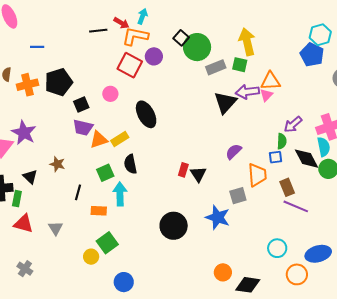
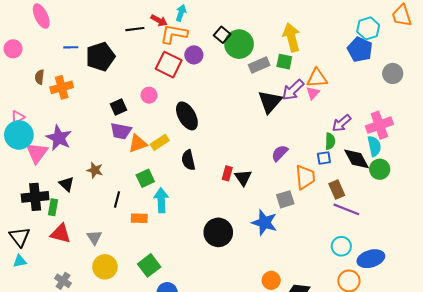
black pentagon: (59, 82) -> (100, 57), moved
purple arrow: (247, 92) -> (293, 90), turned -35
black semicircle: (130, 164) -> (188, 160), moved
green square: (107, 243) -> (149, 265), moved
cyan circle: (277, 248) -> (341, 246), moved
yellow circle: (91, 257) -> (105, 267), moved, size x1.5

